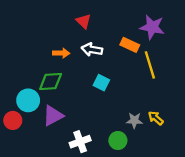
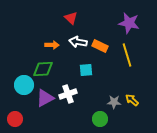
orange rectangle: (130, 45) -> (100, 46), moved
cyan square: (101, 83) -> (86, 70), turned -32
red circle: (13, 120) -> (15, 119), moved
white cross: (80, 142) -> (68, 94), moved

